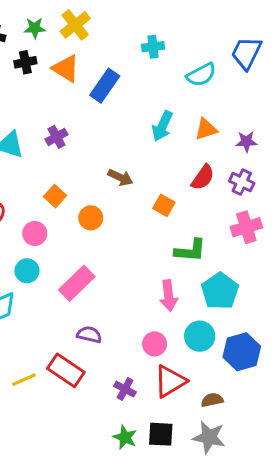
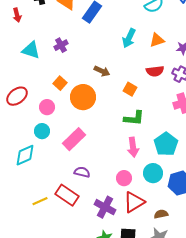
red semicircle: (203, 177) -> (155, 71), turned 48
orange circle: (91, 218) -> (83, 97), size x1.6
green L-shape: (190, 251) -> (134, 118), moved
purple cross: (125, 389) -> (105, 207), size x1.5

